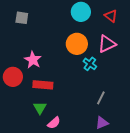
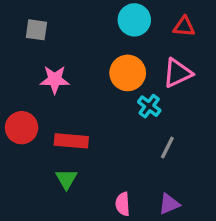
red triangle: (111, 16) -> (184, 27), turned -32
pink star: (33, 60) -> (55, 80), moved, turned -30
gray line: (101, 98) -> (167, 148), moved
pink semicircle: (54, 123) -> (123, 204), moved, turned 128

